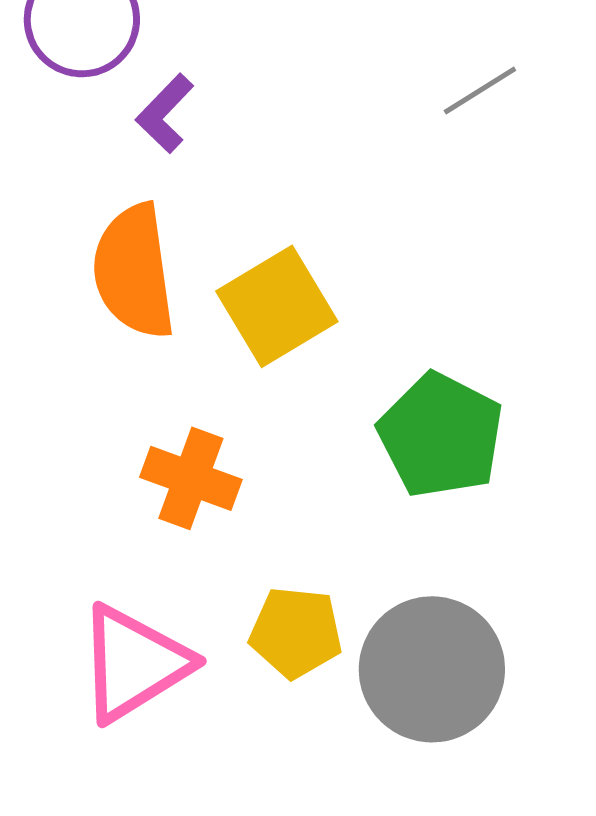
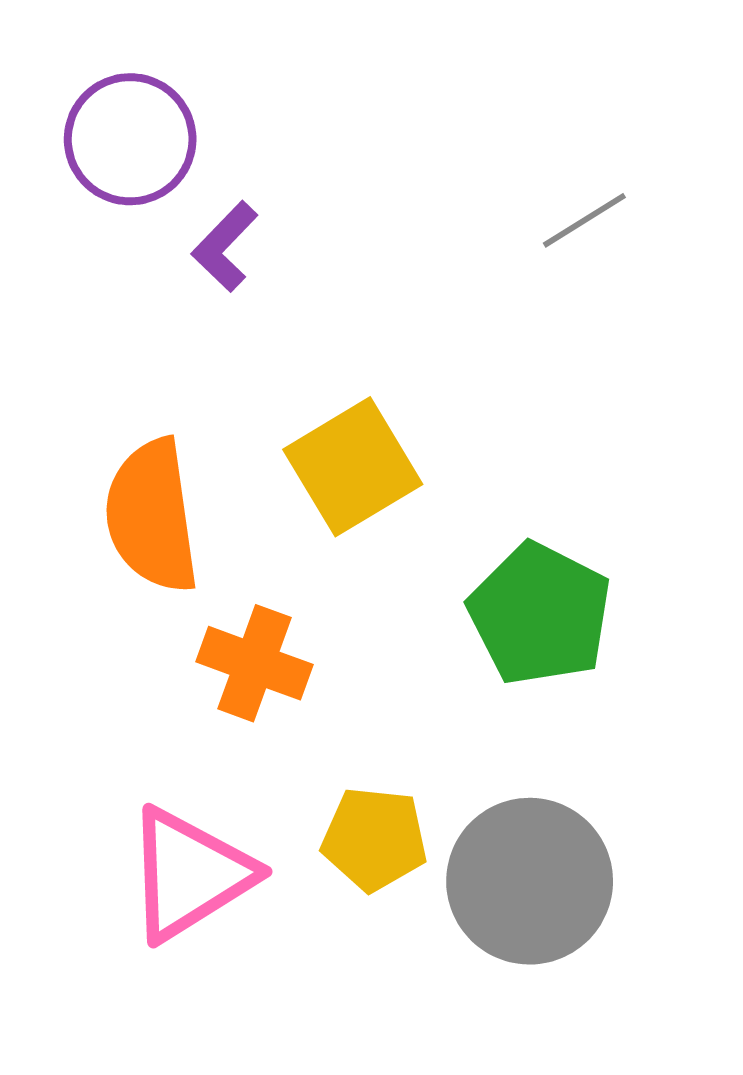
orange semicircle: (134, 271) -> (152, 516), moved

